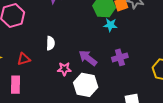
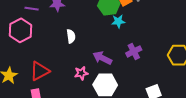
white semicircle: (50, 43) -> (71, 36), moved
red triangle: (24, 59) -> (40, 71), size x1.5

